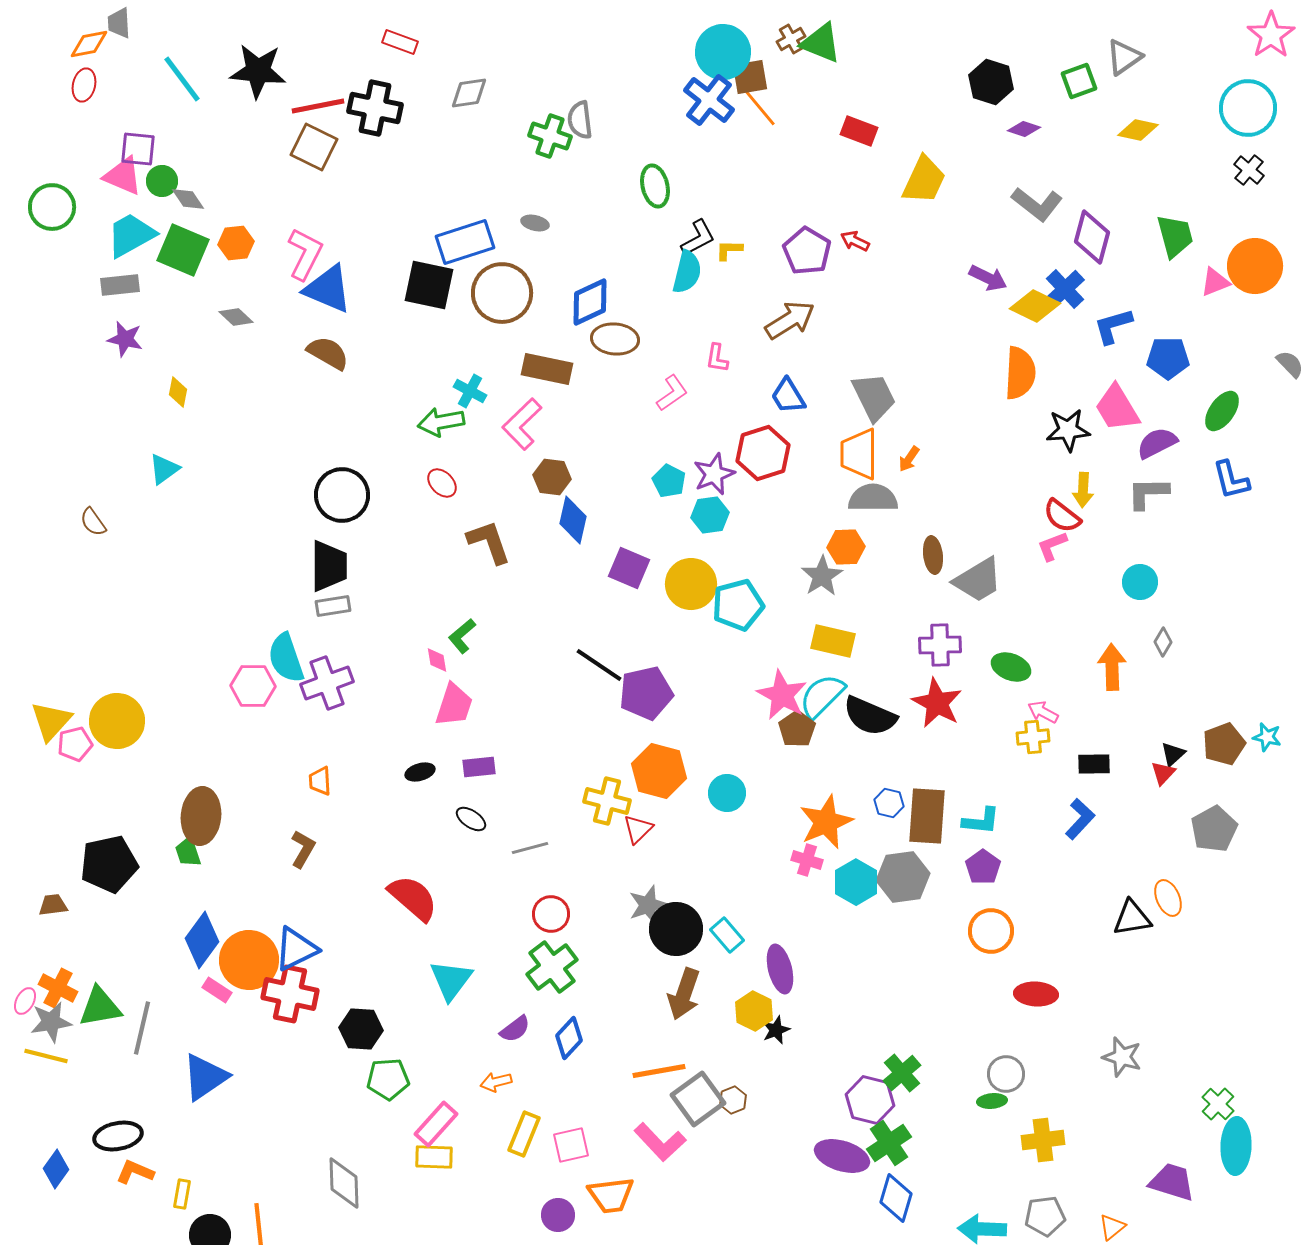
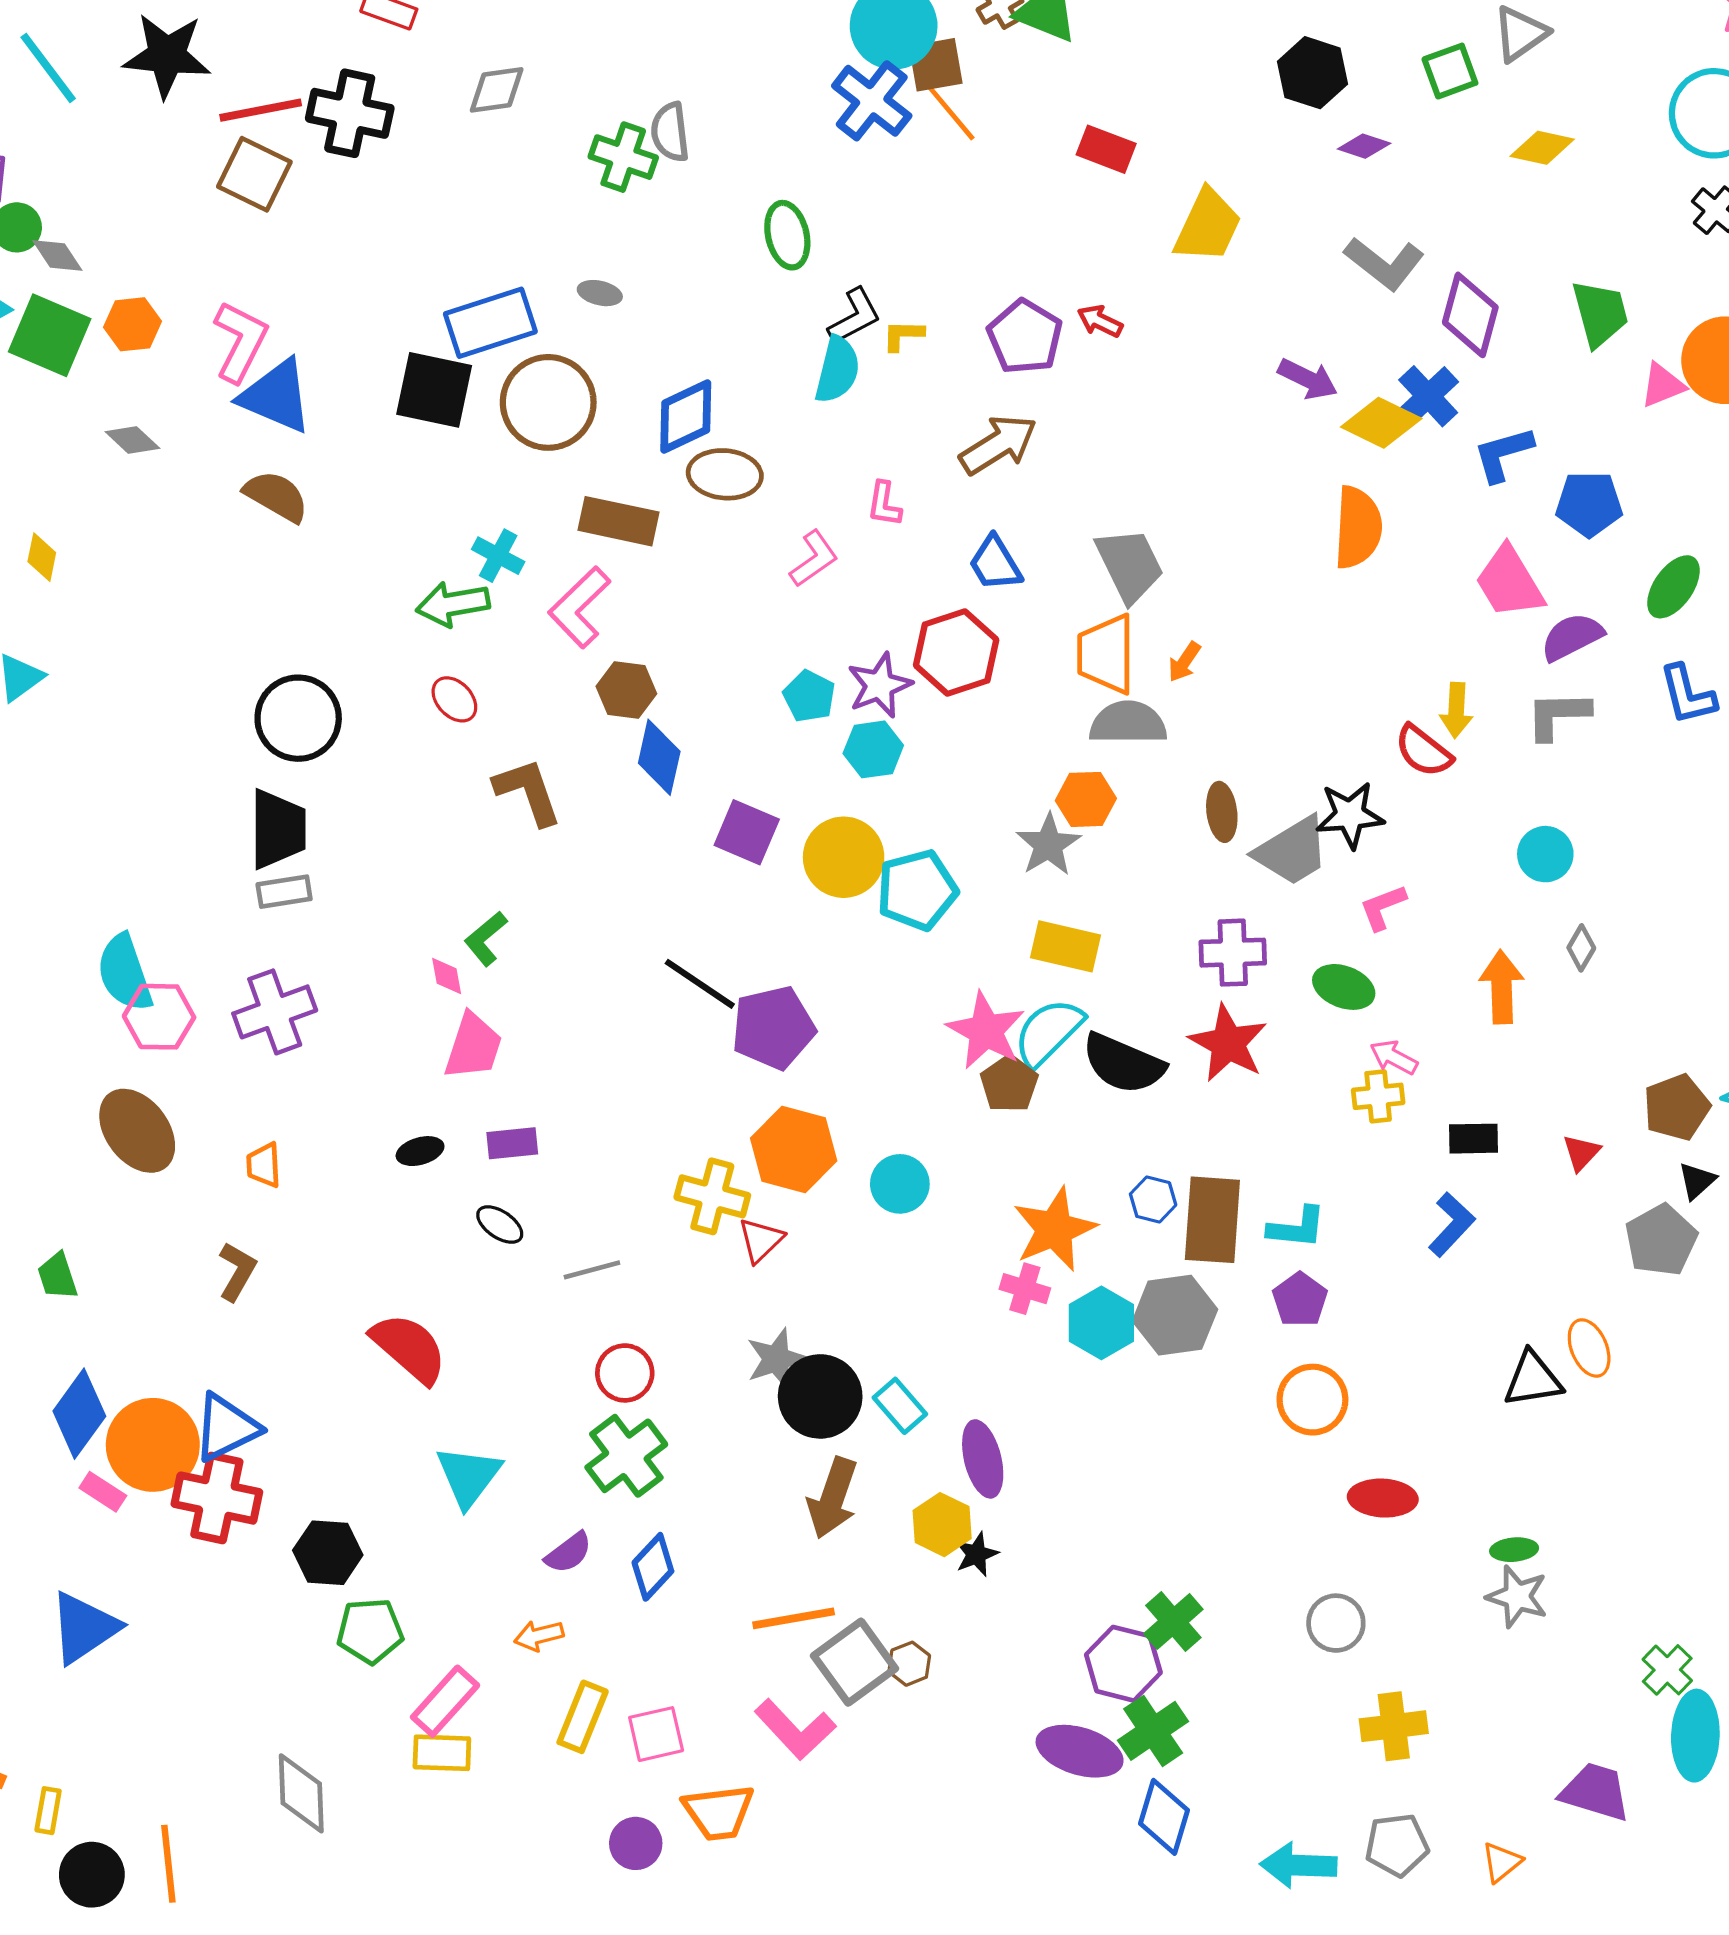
black star: (1068, 430) -> (1350, 815), moved
pink L-shape: (1052, 546) -> (1383, 907), moved
cyan semicircle: (286, 658) -> (125, 973), moved
black triangle: (1173, 754) -> (1697, 1181), moved
brown ellipse: (201, 816) -> (137, 1131), moved, turned -42
green ellipse: (992, 1101) -> (1514, 1550), moved

